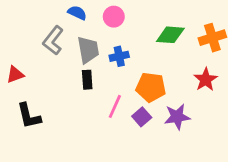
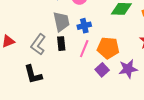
gray L-shape: (53, 40) -> (38, 44), moved
pink line: (115, 106) -> (84, 49), moved
black L-shape: (29, 116) -> (33, 74), moved

